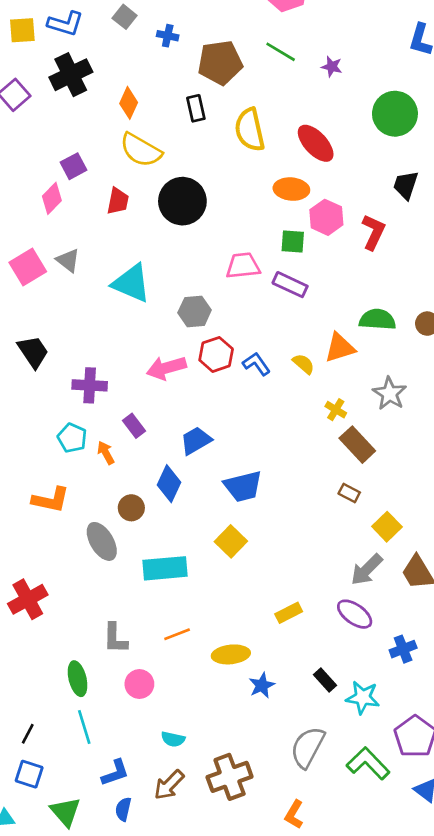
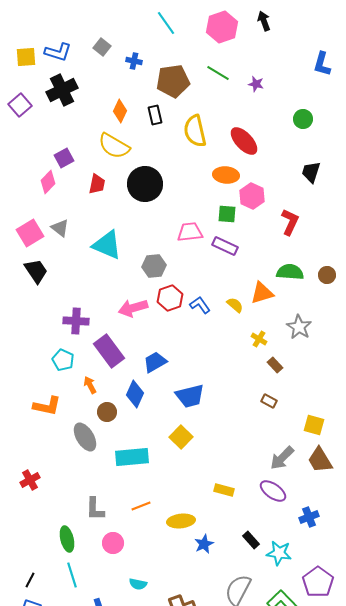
orange diamond: (129, 103) -> (120, 111), moved
green circle: (395, 114) -> (303, 119), size x0.6
red L-shape: (373, 232) -> (290, 222), moved
black trapezoid: (33, 352) -> (36, 271), moved
purple rectangle: (134, 426) -> (109, 351), size x1.8
brown rectangle: (357, 445) -> (275, 365), size x0.6
orange arrow: (106, 453) -> (90, 385), moved
yellow square: (387, 527) -> (314, 425), moved, turned -30
red cross: (28, 599) -> (30, 480), size x0.7
yellow rectangle: (289, 613) -> (224, 490), turned 42

